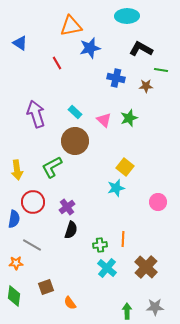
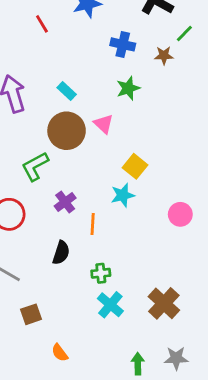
green line: (161, 70) -> (184, 33), turned -56
green star: (129, 118) -> (128, 88), moved
pink triangle: (104, 120) -> (104, 124), moved
purple cross: (67, 207) -> (65, 202), moved
orange line: (123, 239) -> (93, 224), moved
brown square: (46, 287) -> (31, 314), moved

